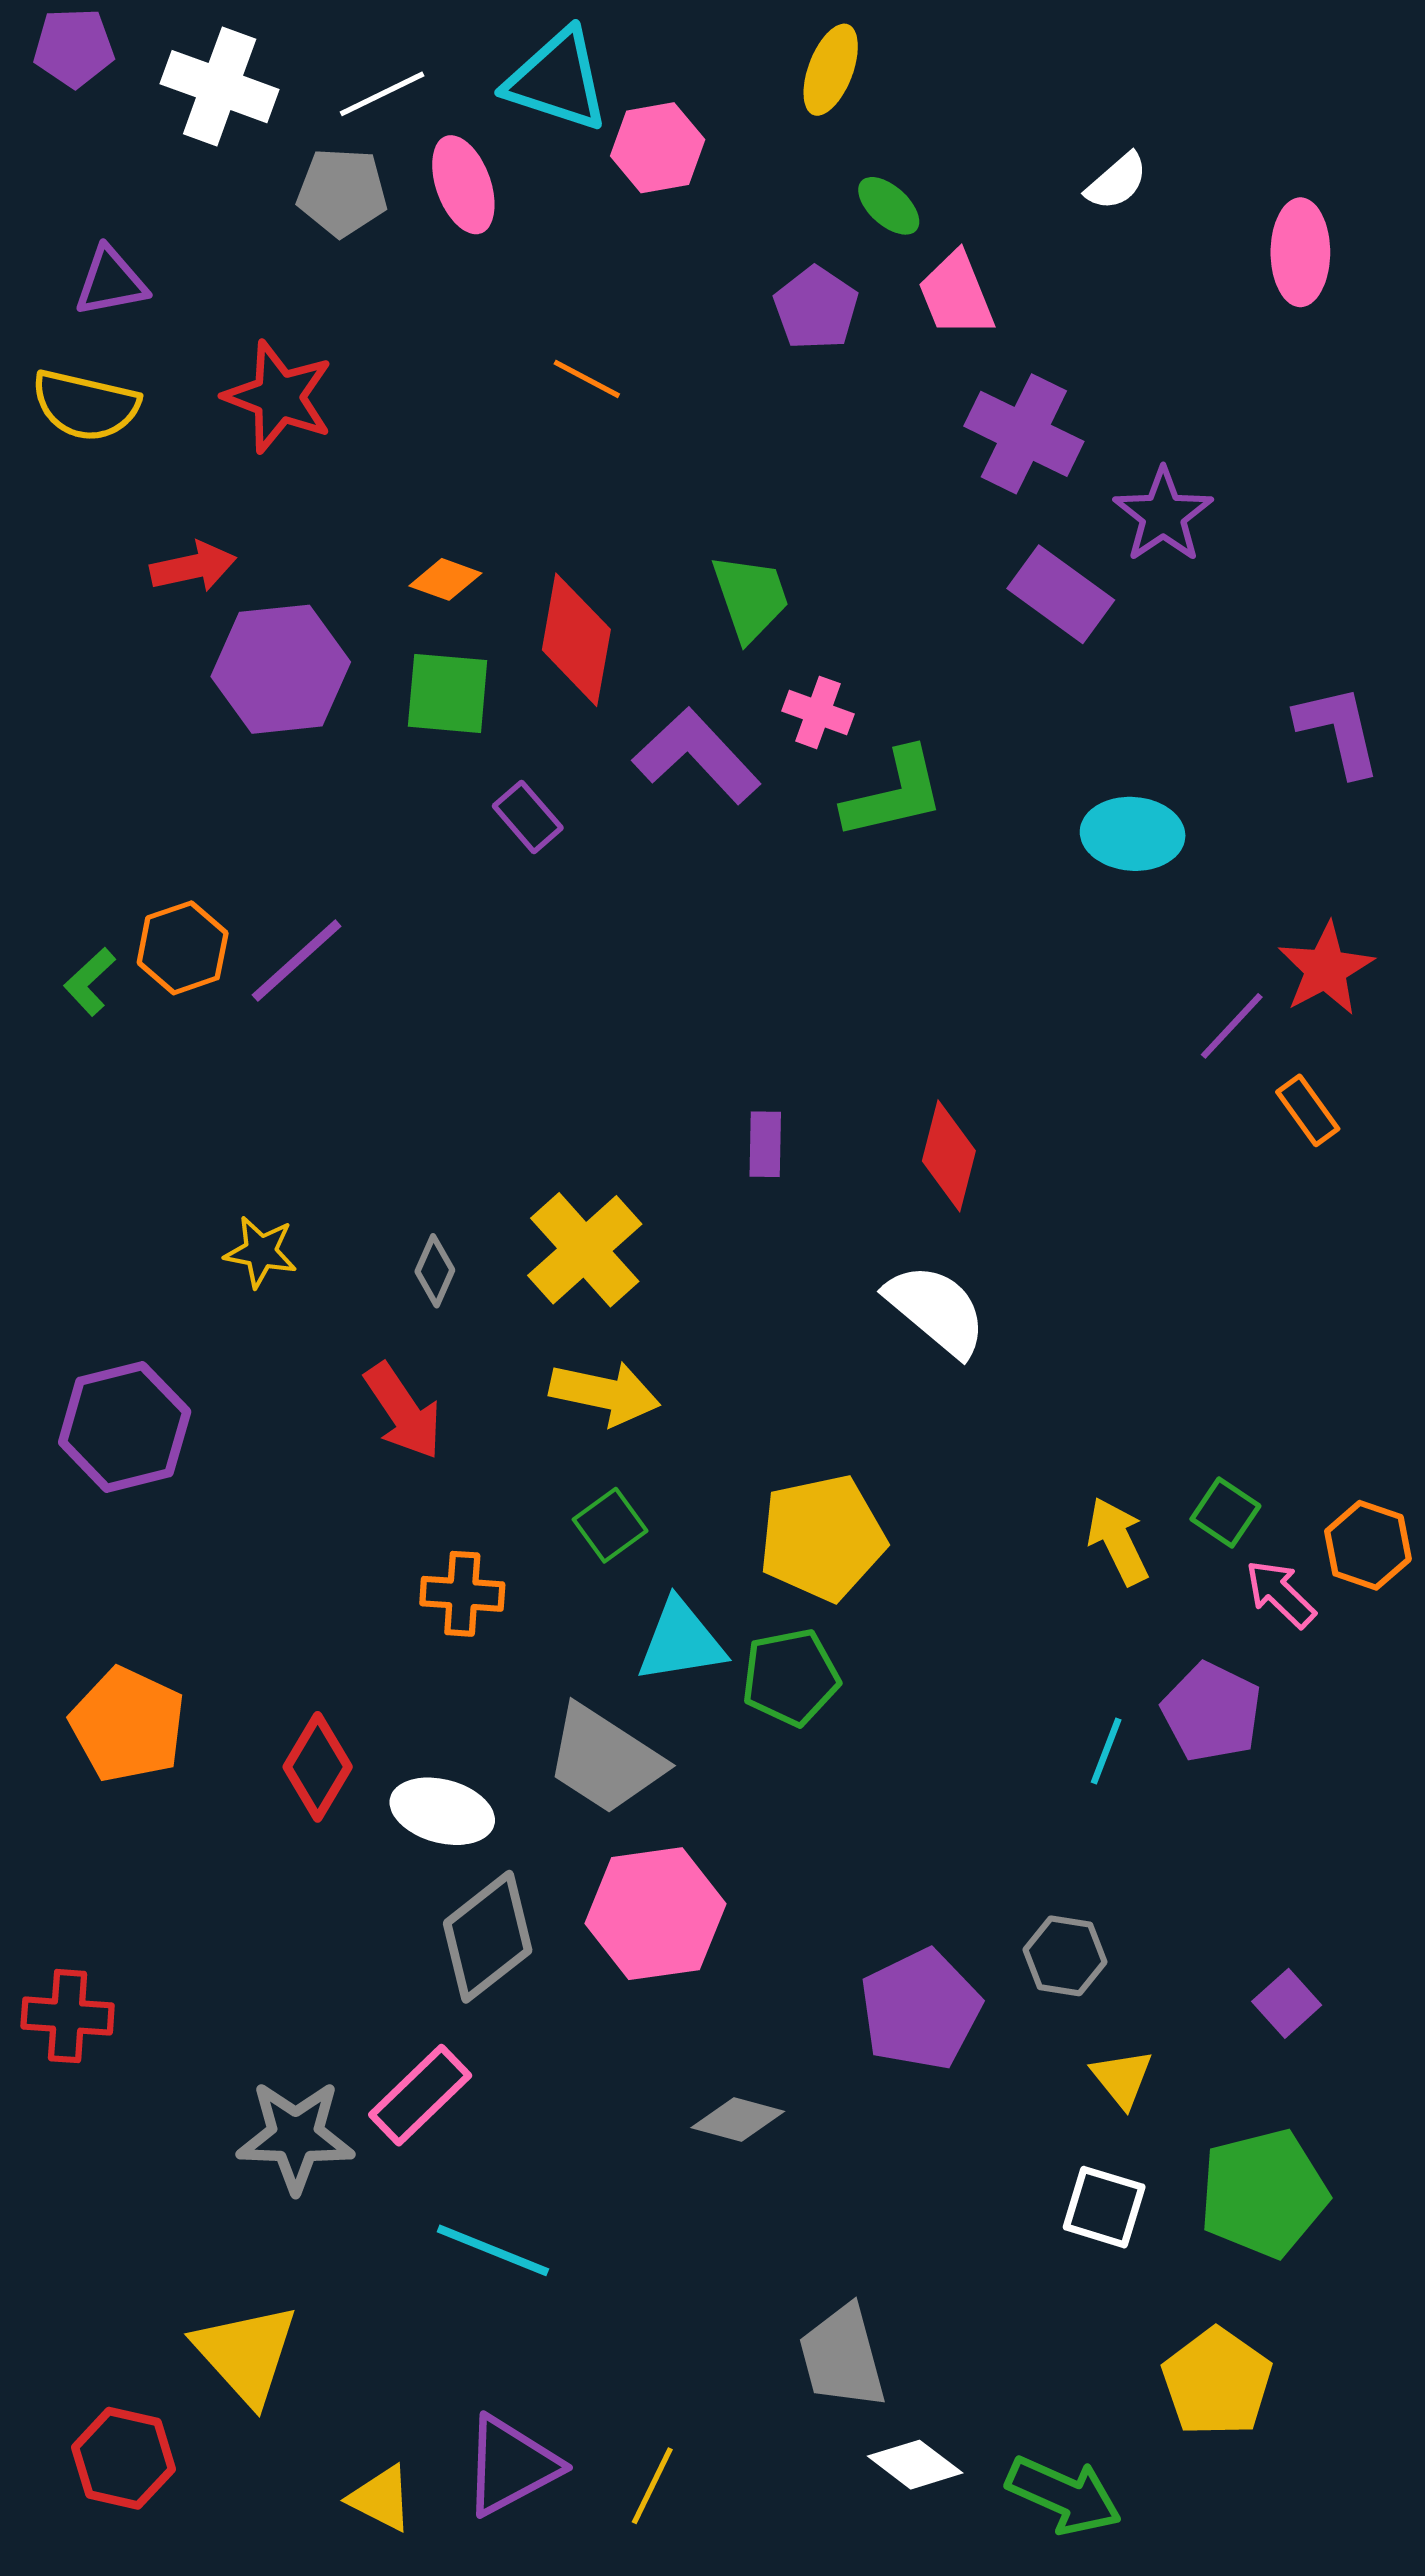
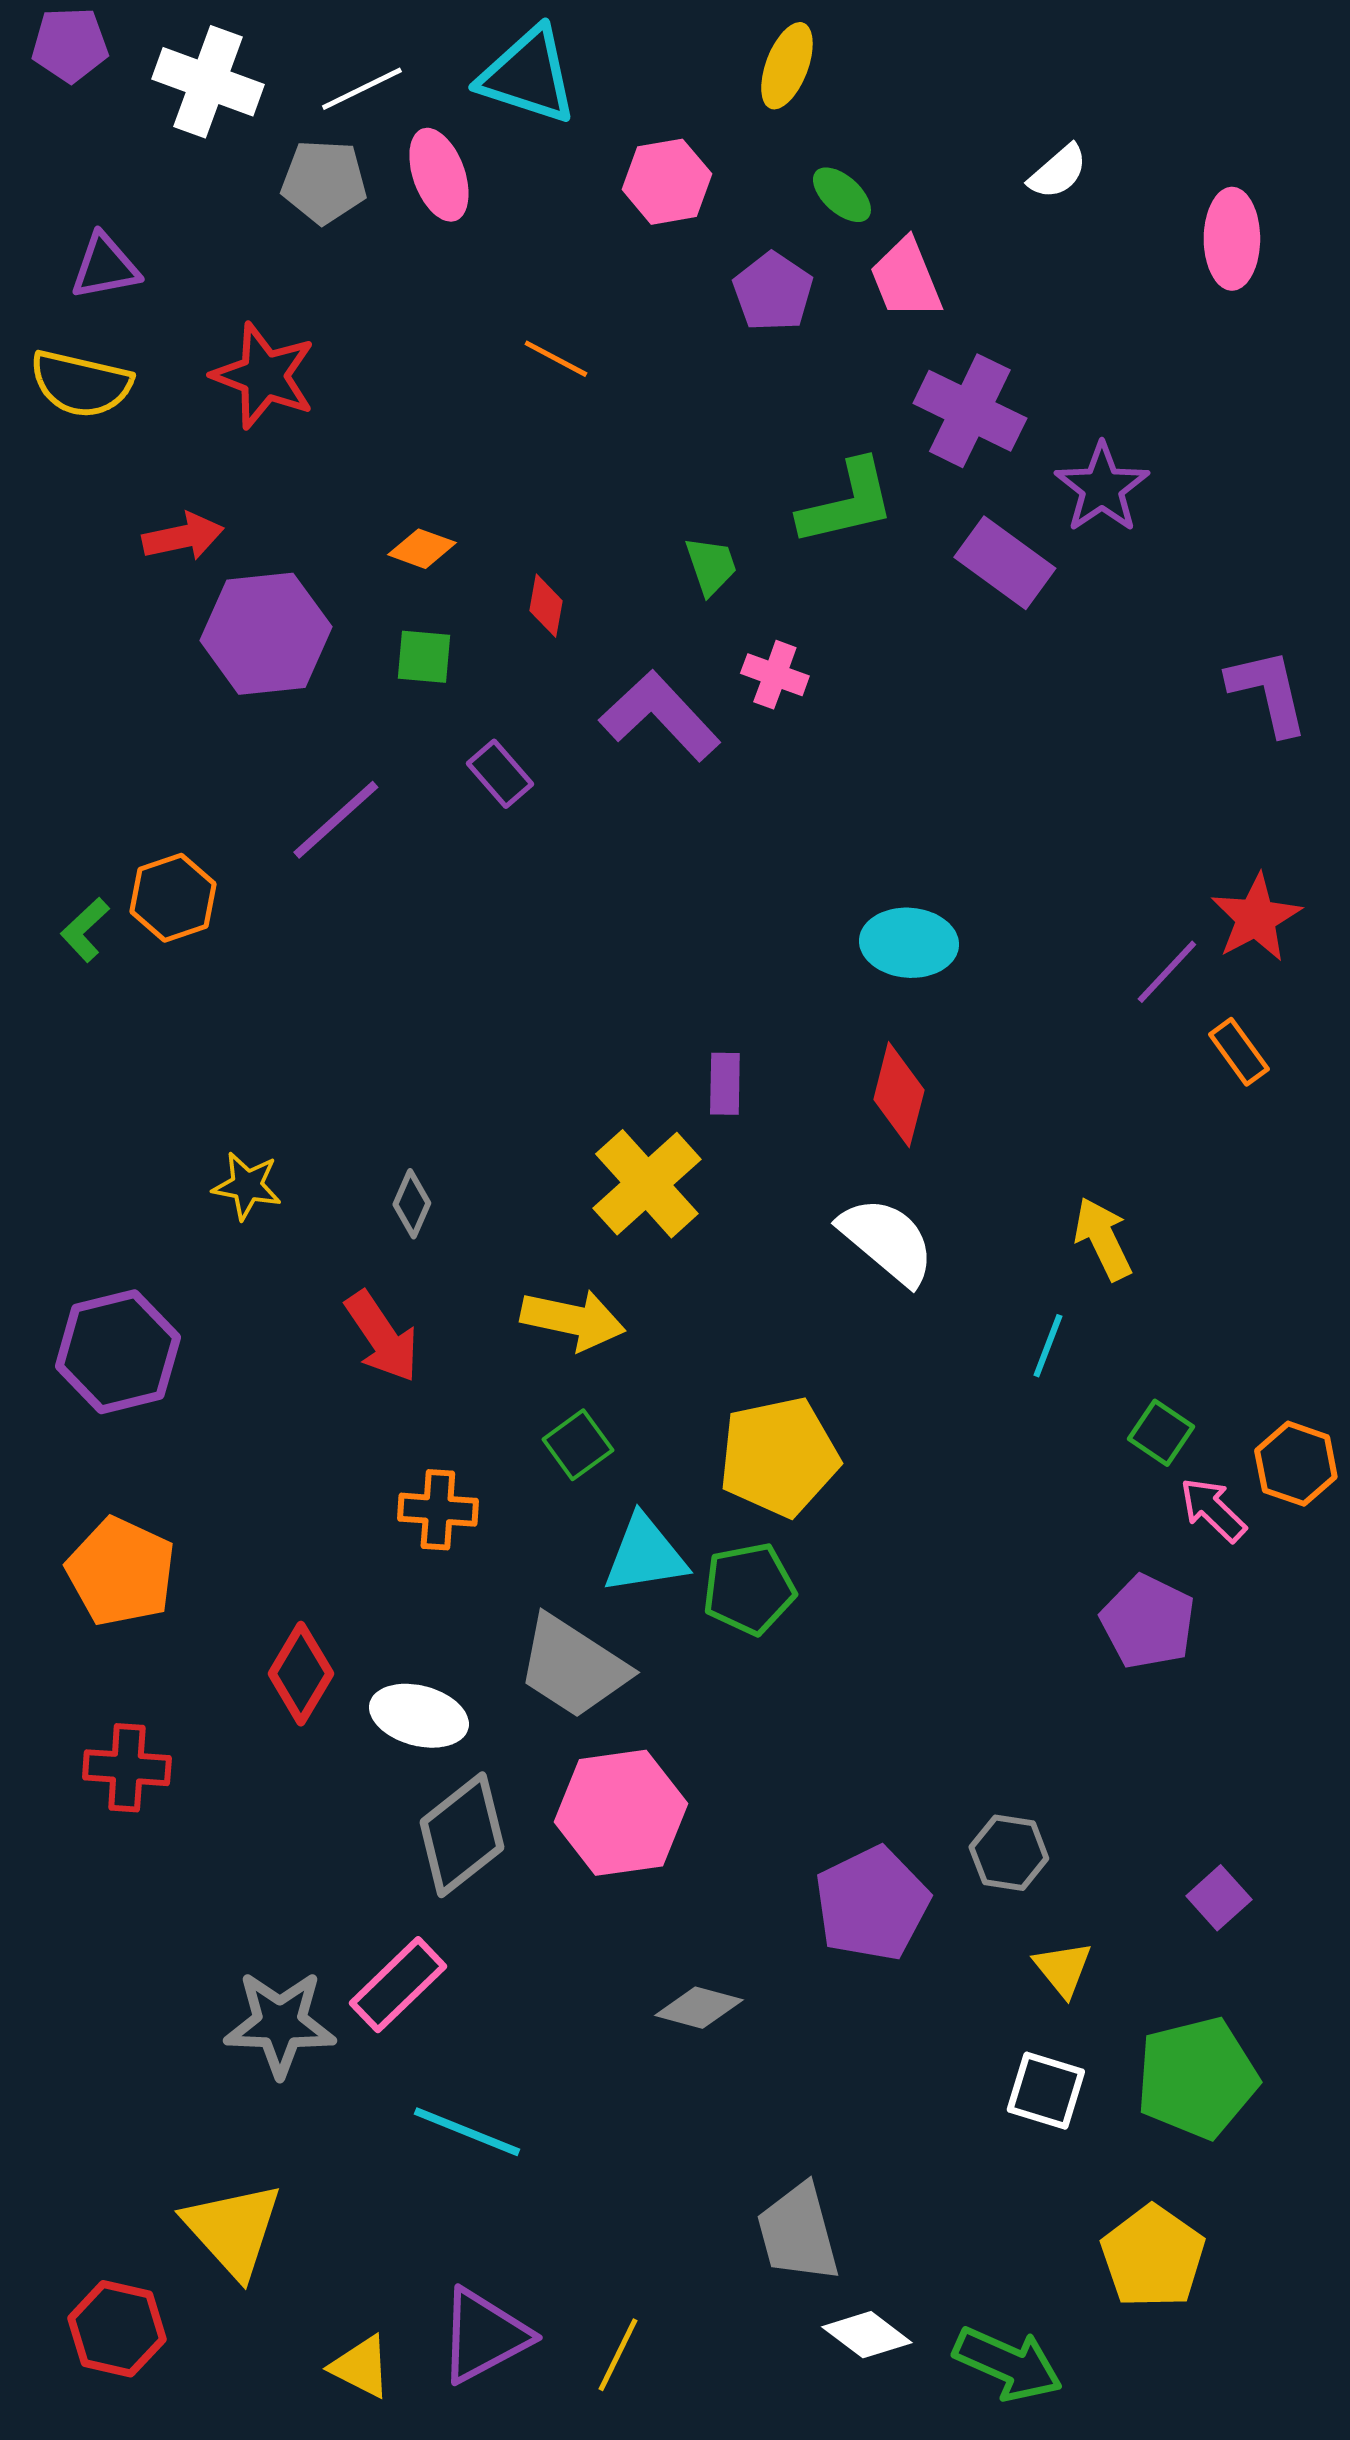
pink hexagon: (658, 148) -> (667, 182), moved
green trapezoid: (750, 597) -> (711, 566), size x0.7
red diamond: (576, 640) -> (546, 606), size x0.5
green square: (448, 693) -> (424, 657), size x0.7
green L-shape: (894, 794) -> (847, 503), moved
cyan ellipse: (1133, 834) -> (909, 943), moved
purple line: (297, 961) -> (336, 820), moved
yellow cross: (585, 1250) -> (647, 1184), moved
yellow arrow: (1118, 1541) -> (1103, 1239), moved
orange pentagon: (128, 1725) -> (121, 1572), moved
cyan line: (1106, 1751) -> (1048, 1346), moved
red cross: (68, 2016) -> (127, 1768), moved

